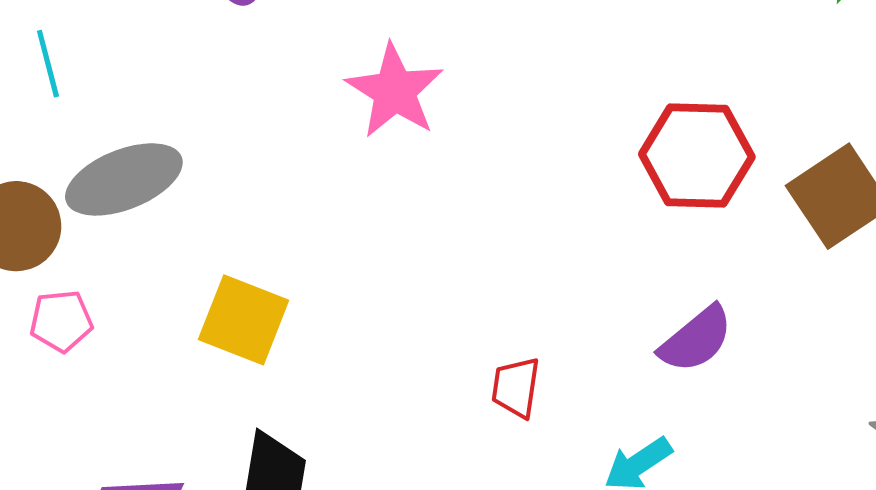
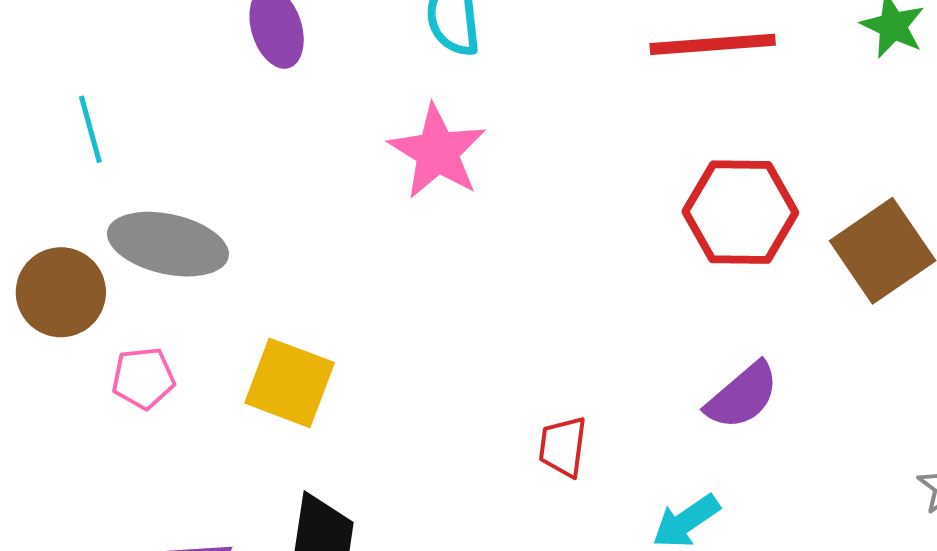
gray ellipse: (124, 179) -> (168, 244), turned 35
pink pentagon: (61, 321) -> (143, 378), moved

